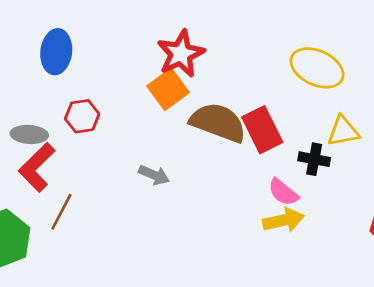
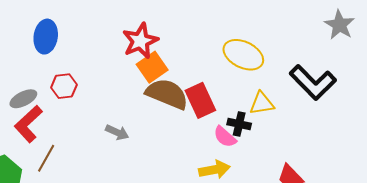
orange square: (168, 89) -> (152, 67), moved
gray ellipse: (29, 134) -> (23, 99), turned -32
pink semicircle: (283, 192) -> (225, 137), moved

